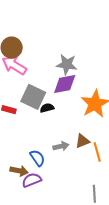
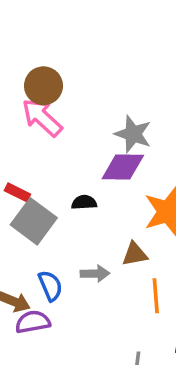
gray square: (33, 97) -> (34, 221), moved
brown triangle: (82, 141) -> (135, 254), moved

